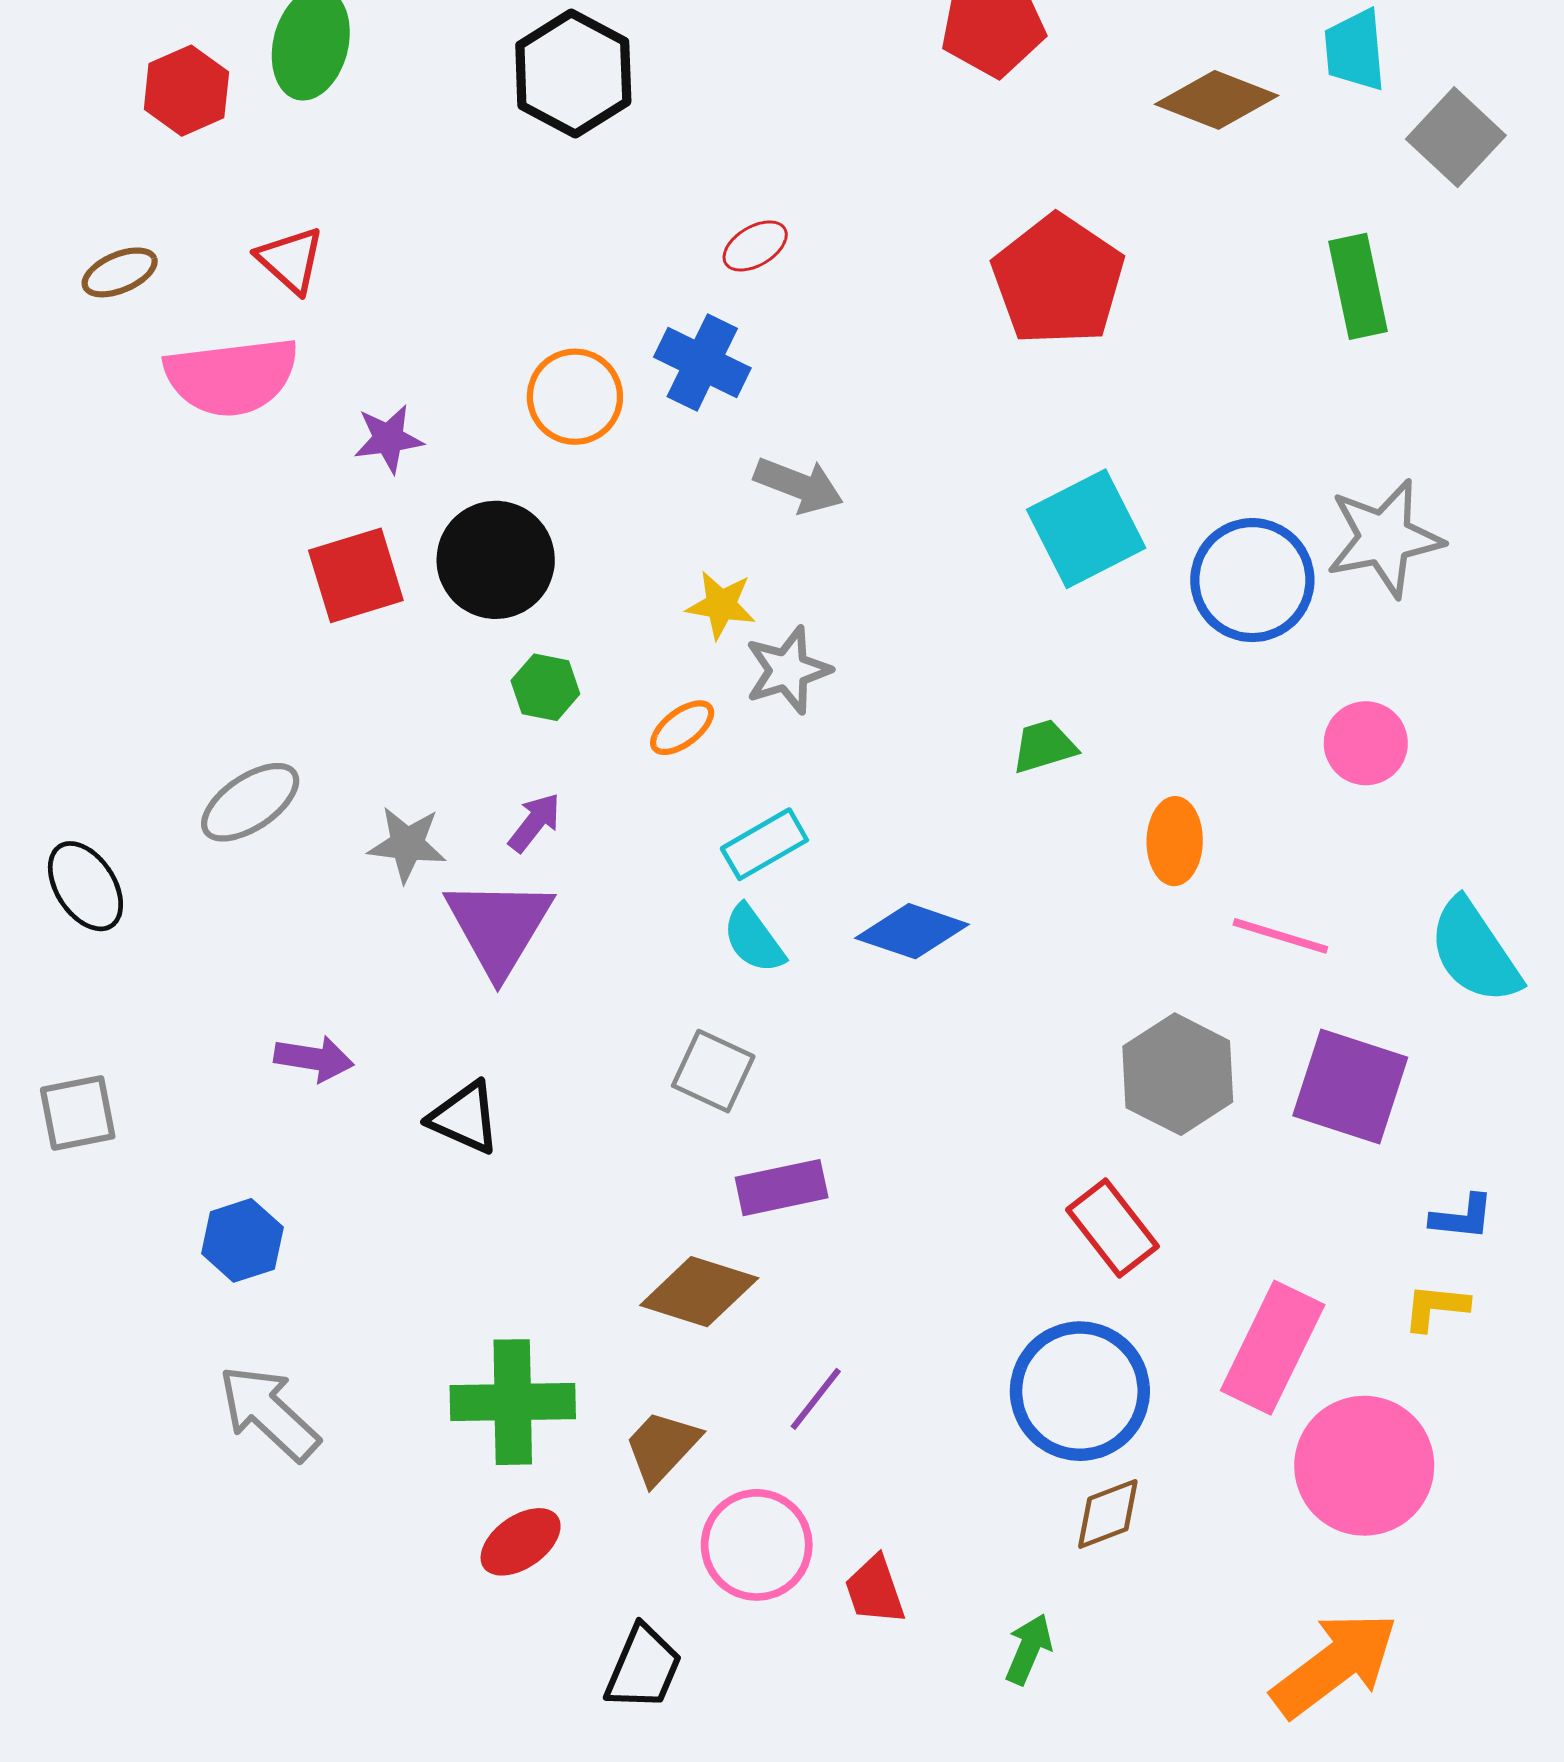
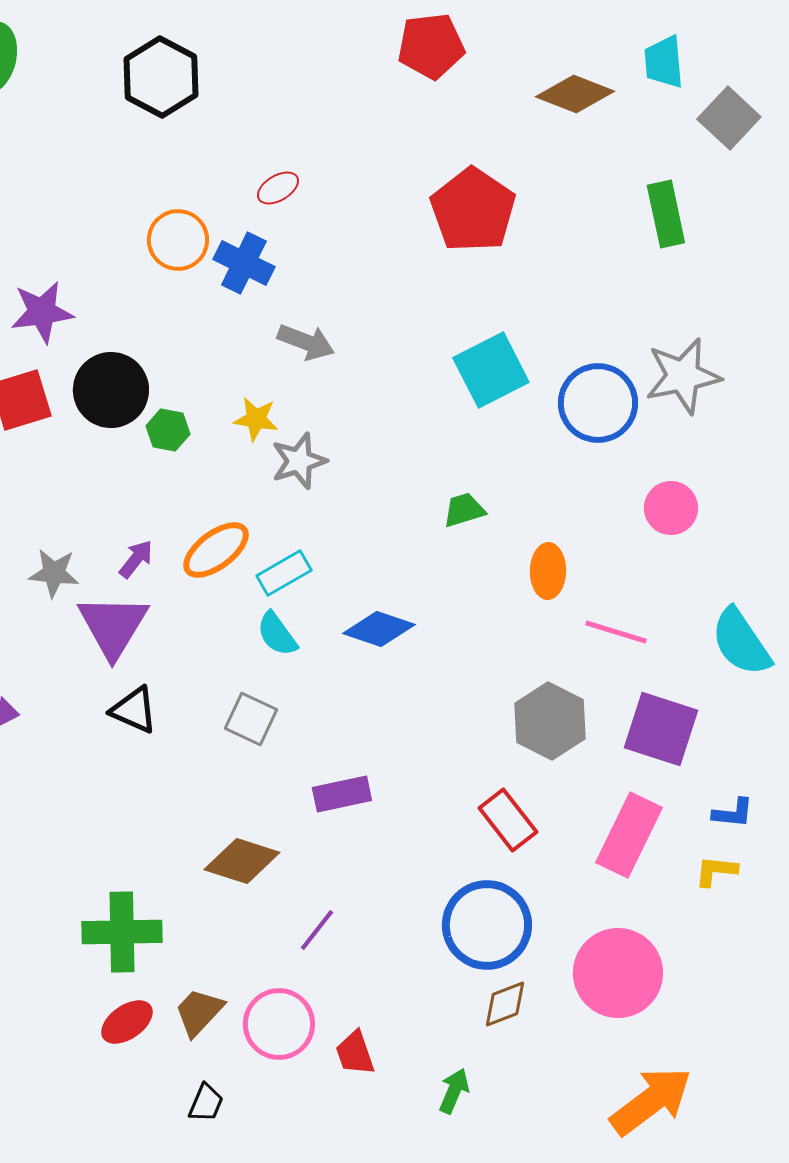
orange circle: (575, 397) -> (178, 240), moved
purple star: (388, 439) -> (42, 312), size x1.4
green hexagon: (545, 687) -> (168, 430), moved
orange ellipse: (682, 728) -> (216, 550), moved, size x1.6
black triangle: (465, 1118) -> (134, 710), moved
purple rectangle: (782, 1188) -> (342, 794), moved
pink rectangle: (1273, 1348) -> (629, 835), moved
brown trapezoid: (662, 1447) -> (199, 1012), moved
pink circle: (1364, 1466) -> (618, 973), moved
black trapezoid: (643, 1668) -> (206, 1103), size x0.7

